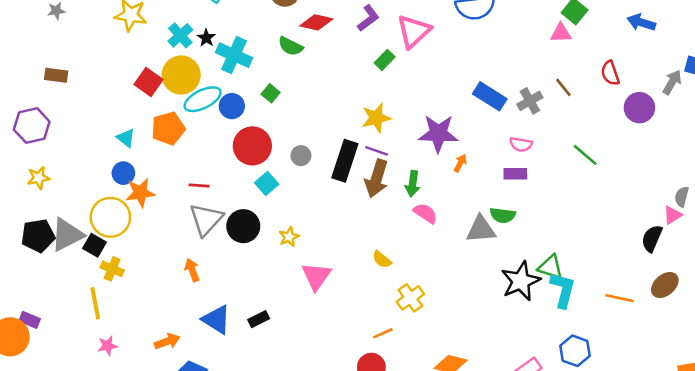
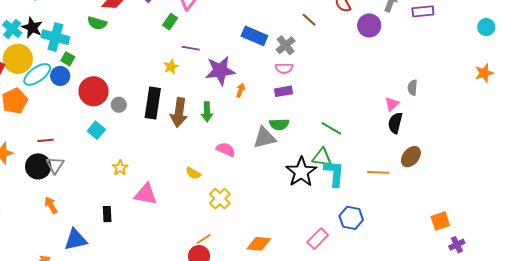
black star: (206, 38) -> (32, 28), size x1.5
green square: (271, 93) -> (68, 59), moved
gray cross: (530, 101) -> (286, 45), moved
yellow star: (376, 118) -> (171, 67), size x0.7
red circle: (252, 146) -> (94, 91), moved
purple line: (377, 151) -> (191, 48), moved
green line: (585, 155) -> (331, 128), moved
pink semicircle: (425, 213) -> (226, 150), moved
pink triangle: (672, 215) -> (392, 104), moved
gray triangle: (206, 219) -> (55, 165), size x0.7
black circle: (243, 226) -> (38, 166), moved
pink triangle: (316, 276) -> (146, 194), turned -45
black rectangle: (259, 319) -> (107, 214), moved, turned -56
blue triangle: (216, 320) -> (76, 240), turned -35
orange line: (383, 333) -> (204, 239), moved

